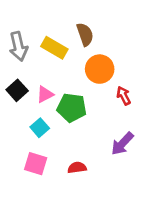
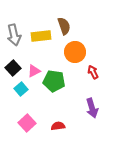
yellow rectangle: (54, 48) -> (41, 36), turned -36
cyan square: (40, 128) -> (21, 89), moved
purple arrow: (122, 144) -> (92, 108), turned -60
pink square: (36, 164) -> (27, 123), turned 30

